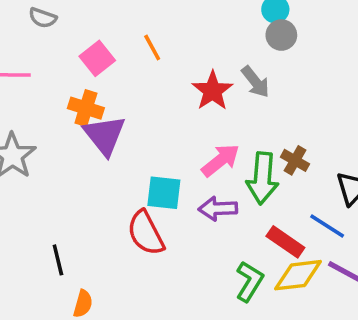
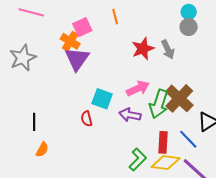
pink square: (97, 58) -> (82, 27), moved
brown cross: (295, 160) -> (179, 98), size x1.8
red semicircle: (146, 233) -> (87, 119), size x0.6
red rectangle: (285, 242) -> (163, 142), turned 45

